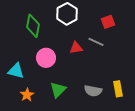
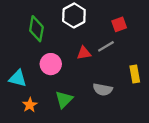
gray line: (96, 42) -> (106, 46), turned -56
yellow rectangle: (118, 89) -> (135, 74), moved
gray semicircle: (93, 91) -> (103, 89), moved

